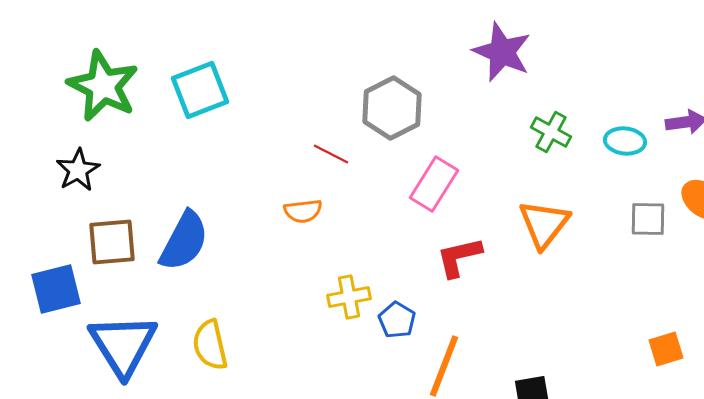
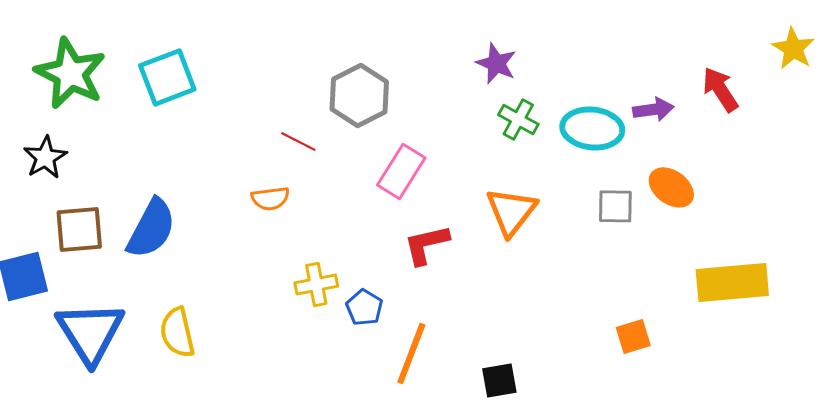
purple star: (502, 52) -> (496, 63), moved, size x0.7
cyan ellipse: (625, 141) -> (592, 128), size x1.5

